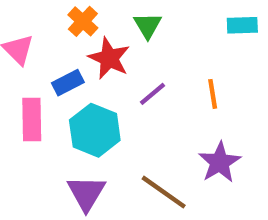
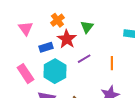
pink rectangle: (32, 120) -> (26, 74), moved, turned -42

